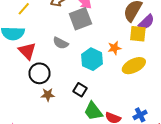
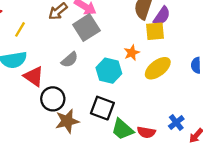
gray semicircle: (61, 43) -> (70, 60), turned -56
black square: (80, 90) -> (102, 108), size x1.5
brown star: (48, 95) -> (67, 121), size x1.5

